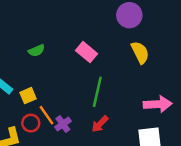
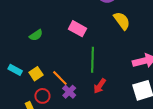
orange line: (47, 115) -> (60, 78), moved

